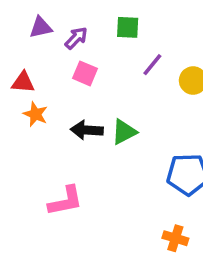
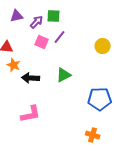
green square: (128, 27) -> (54, 16), moved
purple line: (152, 65) -> (60, 37), moved
black arrow: (87, 130) -> (31, 78), moved

